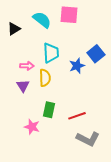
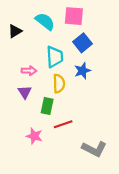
blue square: (96, 54) -> (82, 43), moved
yellow semicircle: (45, 78) -> (59, 84), moved
green rectangle: (49, 110) -> (47, 106), moved
red line: (77, 116) -> (63, 124), moved

